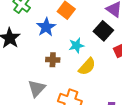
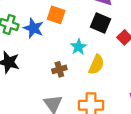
blue star: (46, 27) -> (33, 28), moved

